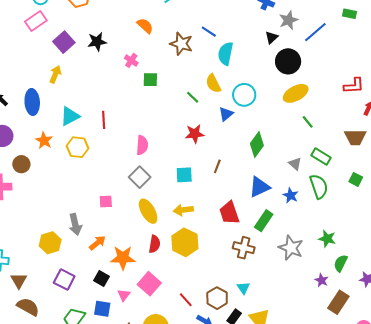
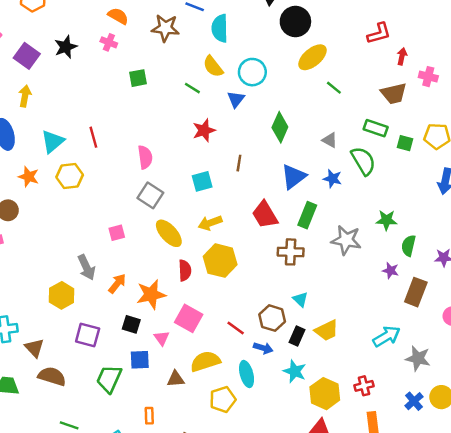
pink cross: (131, 60) -> (109, 42), moved
green rectangle: (321, 157) -> (376, 128), moved

